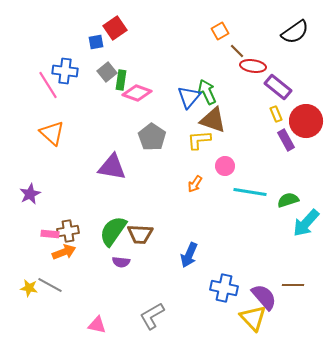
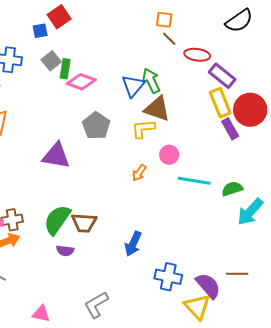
orange square: (220, 31) -> (164, 20), turned 36
brown line: (237, 51) -> (169, 39), moved
yellow rectangle: (276, 114) -> (220, 103), size x1.8

